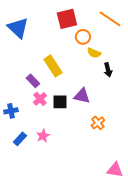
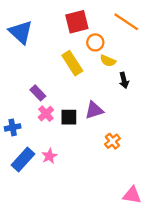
yellow rectangle: (53, 66) -> (72, 63), moved
purple triangle: (82, 96) -> (94, 110), turned -30
blue rectangle: (20, 139) -> (23, 160), size x1.5

